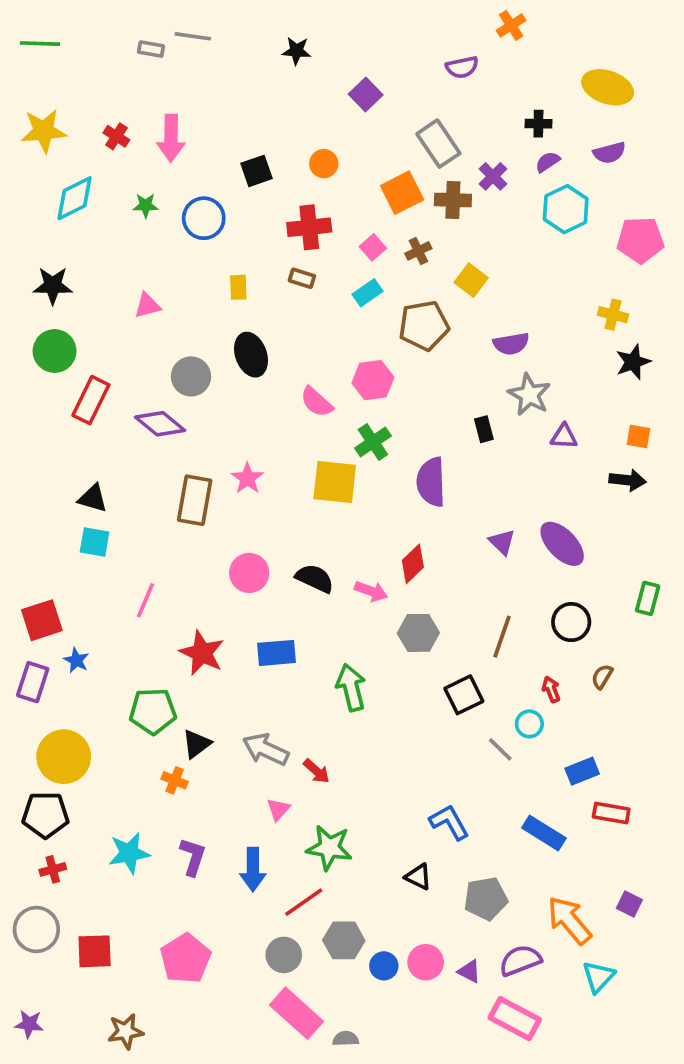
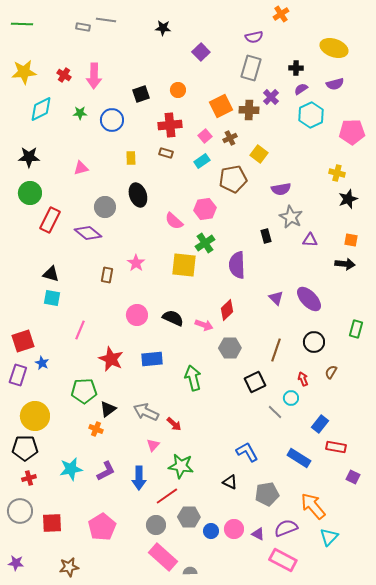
gray rectangle: (438, 144) -> (251, 68), moved, turned 50
brown rectangle: (195, 500) -> (107, 275), size x0.6
blue rectangle: (582, 771) -> (320, 424), turned -30
purple L-shape: (193, 857) -> (106, 471), turned 45
purple square: (629, 904) -> (353, 477), moved

